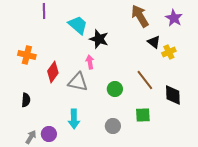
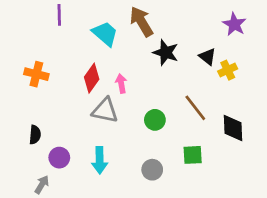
brown arrow: (140, 16) -> (141, 22), moved
black star: (99, 39) -> (166, 53), moved
red diamond: (53, 72) -> (92, 78), moved
purple circle: (49, 134) -> (59, 158), moved

